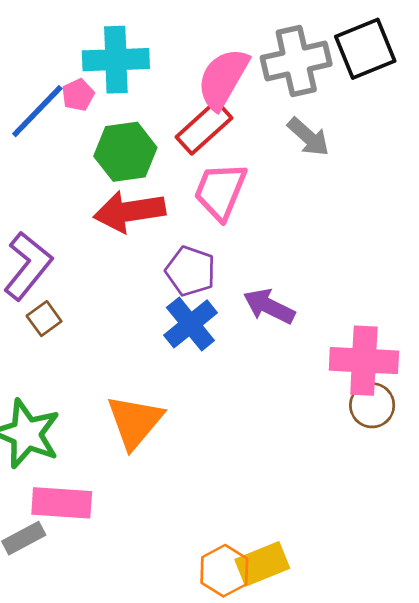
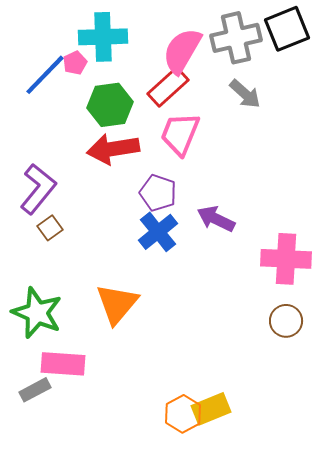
brown circle: (372, 405) -> (286, 321), moved

